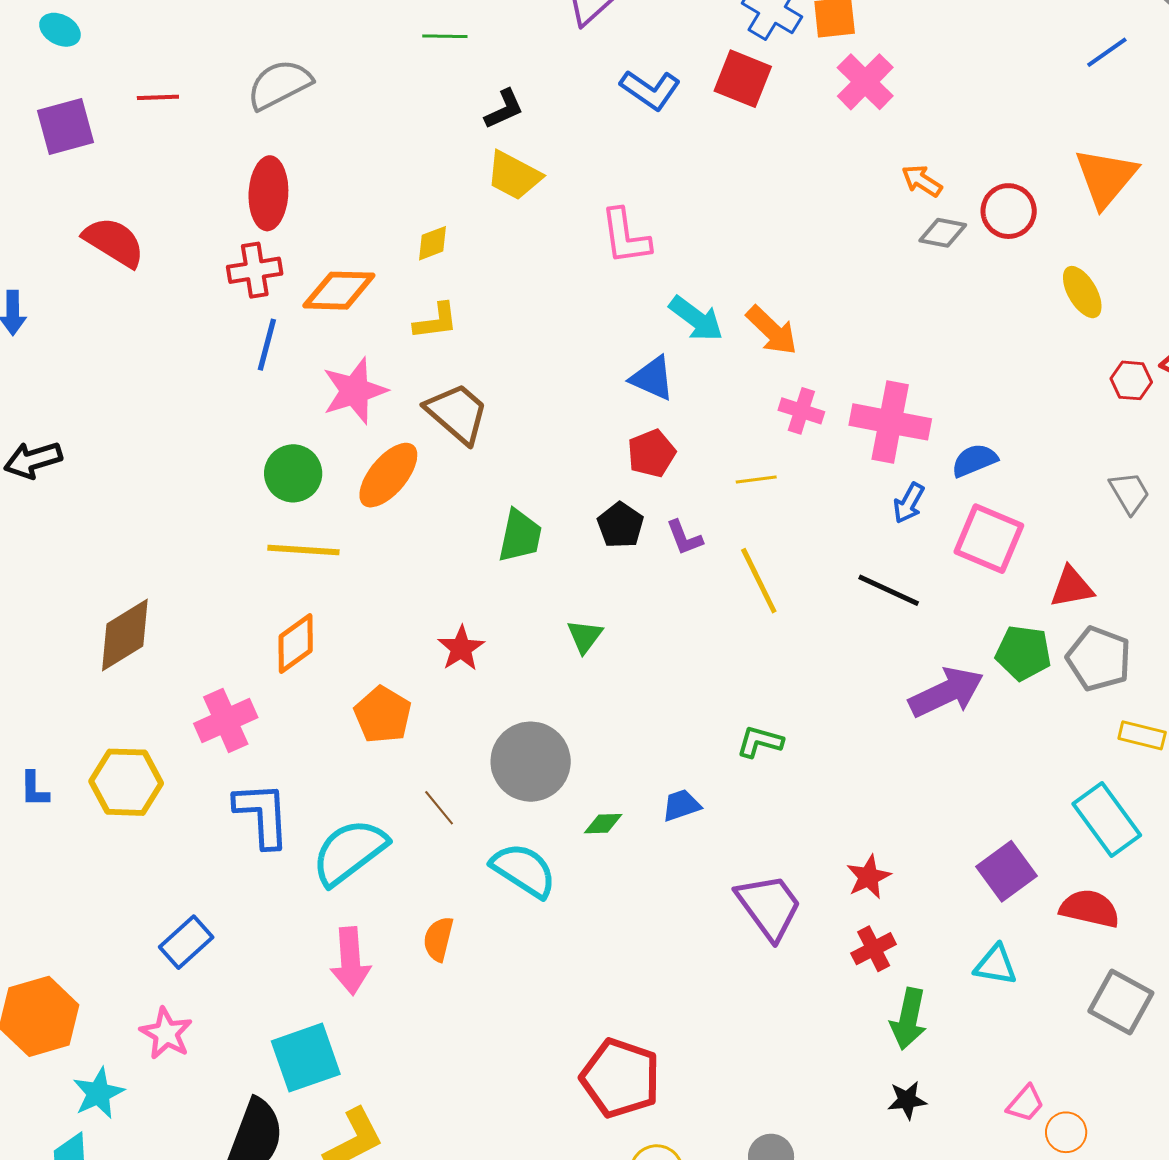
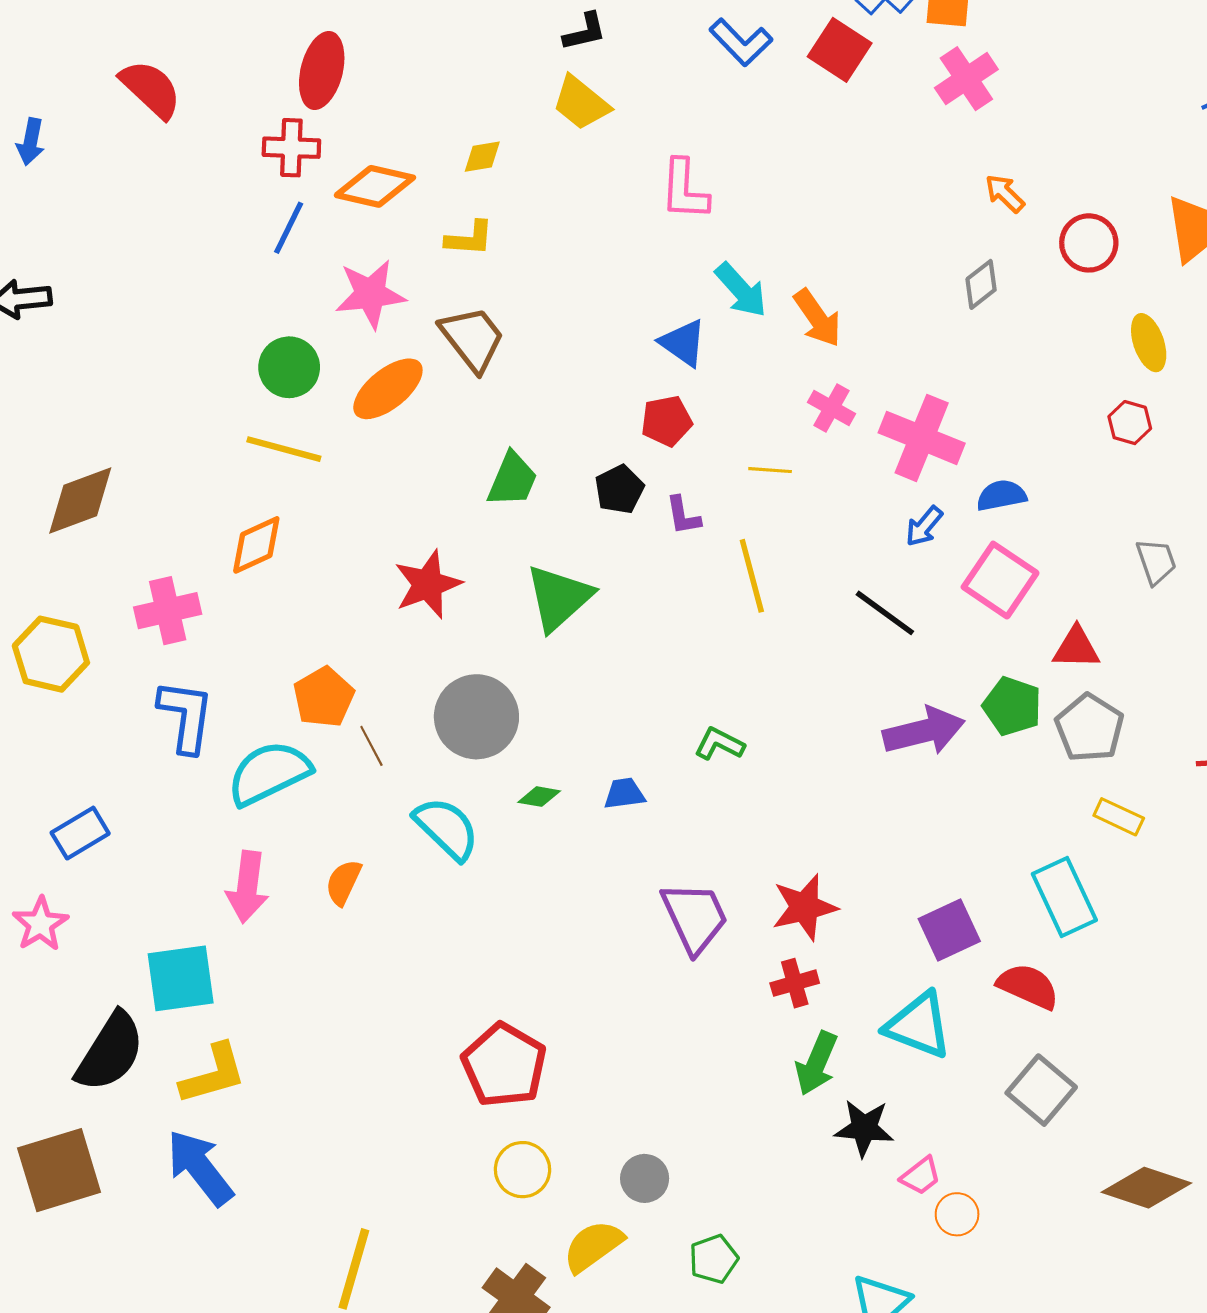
gray diamond: (943, 233) -> (981, 284), moved, turned -60
red hexagon: (1131, 380) -> (1130, 423), moved
green triangle: (585, 636) -> (559, 598), size x1.8
red star: (461, 648) -> (428, 584), size x1.4
orange pentagon: (383, 715) -> (324, 697), moved
red star: (869, 877) -> (804, 907), size x1.4
cyan triangle: (996, 965) -> (918, 1025), size x1.5
black star: (907, 1100) -> (864, 1128), moved, size x1.4

